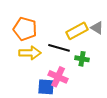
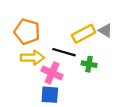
pink cross: (58, 77) -> (52, 73), moved

